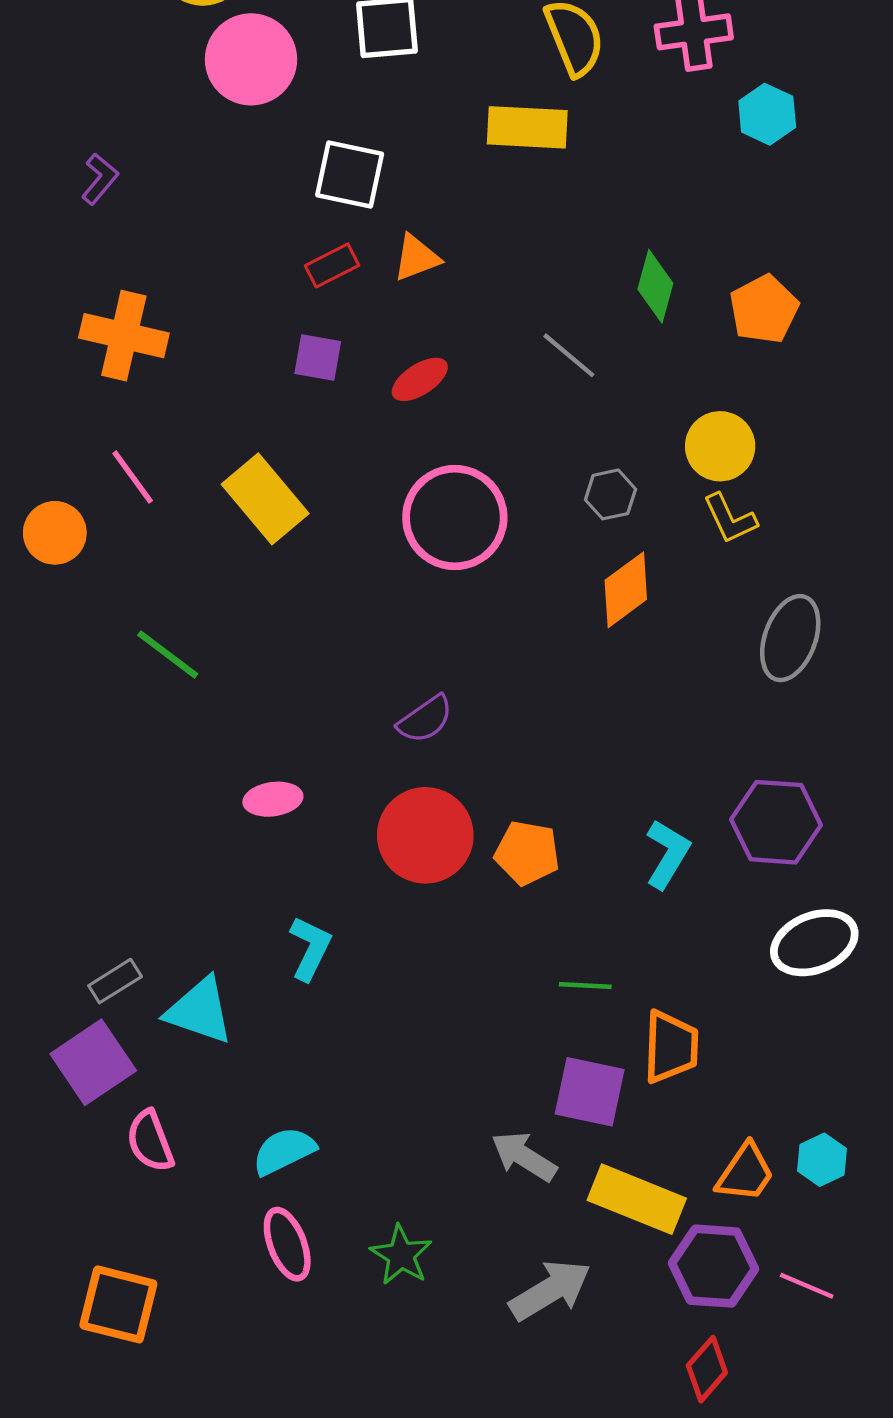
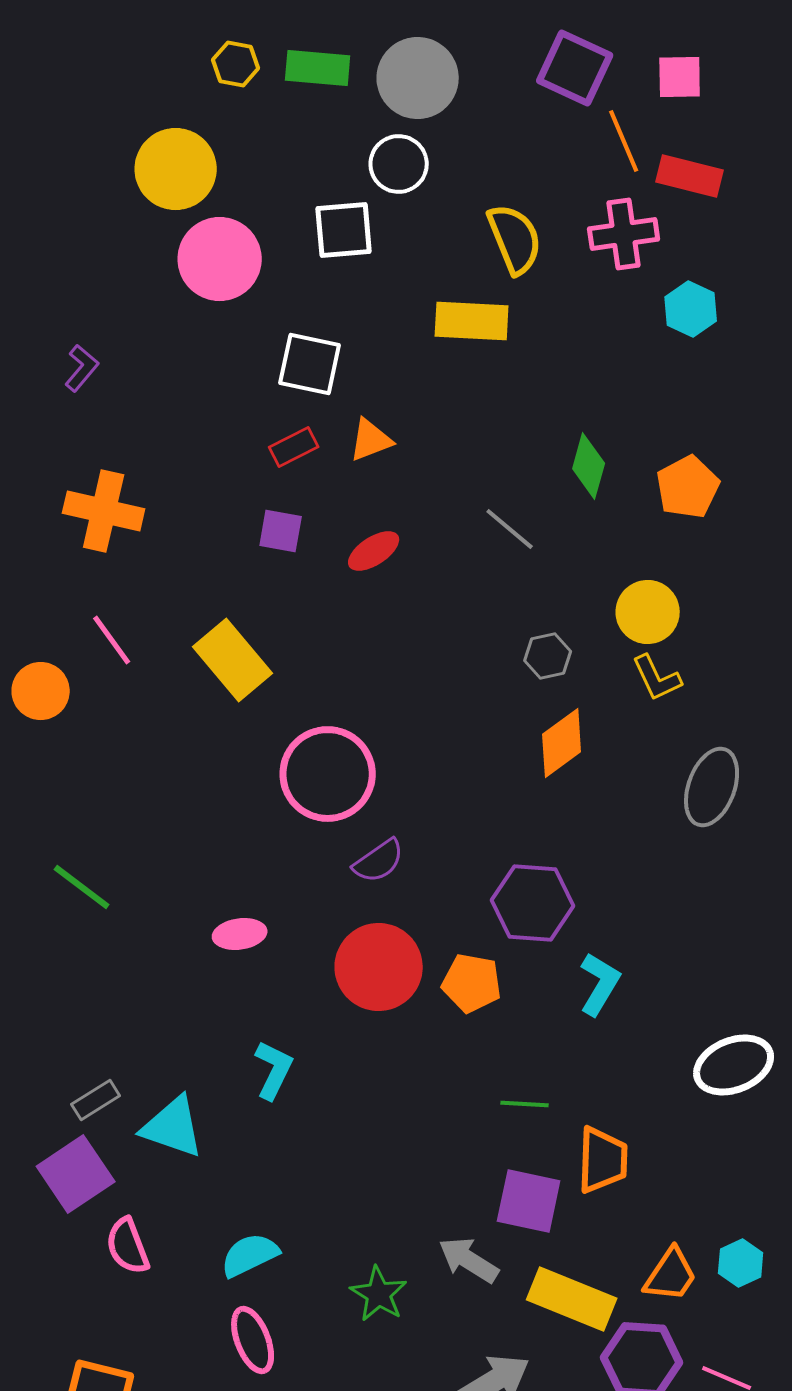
pink circle: (455, 517) -> (328, 774), moved
green line: (168, 654) -> (82, 887), moved
purple hexagon: (776, 822) -> (533, 903), moved
green star: (401, 1255) -> (379, 1294), moved

